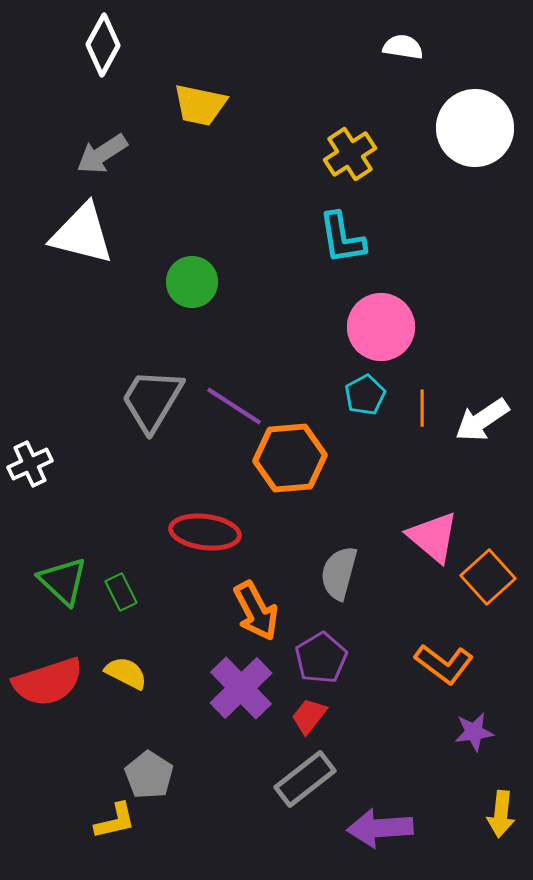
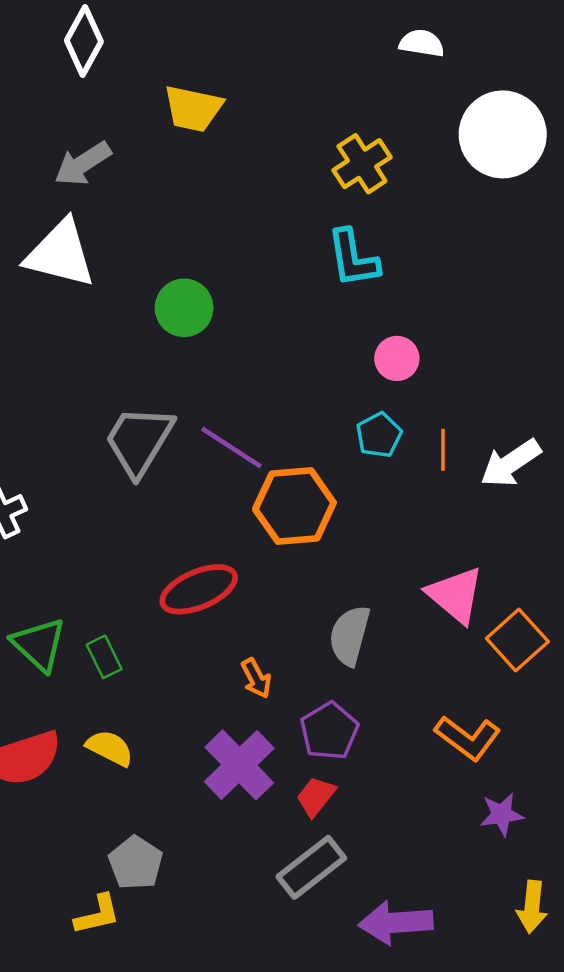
pink circle: (381, 327) -> (397, 358), size x0.6
red ellipse: (205, 532) -> (199, 589), turned -30
orange arrow: (256, 611) -> (256, 678), size x0.6

